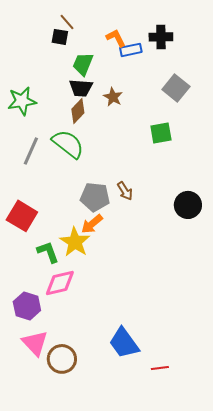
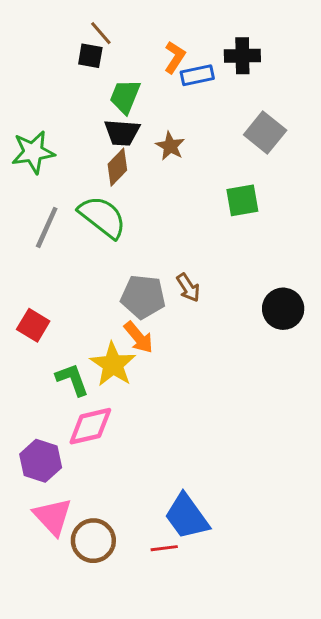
orange L-shape: (116, 38) -> (175, 57), turned 60
red square: (22, 216) -> (33, 325), size x0.7
orange arrow: (92, 224) -> (139, 337), turned -90
red line: (160, 368) -> (164, 548), moved

